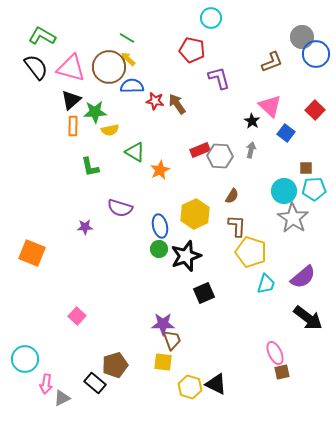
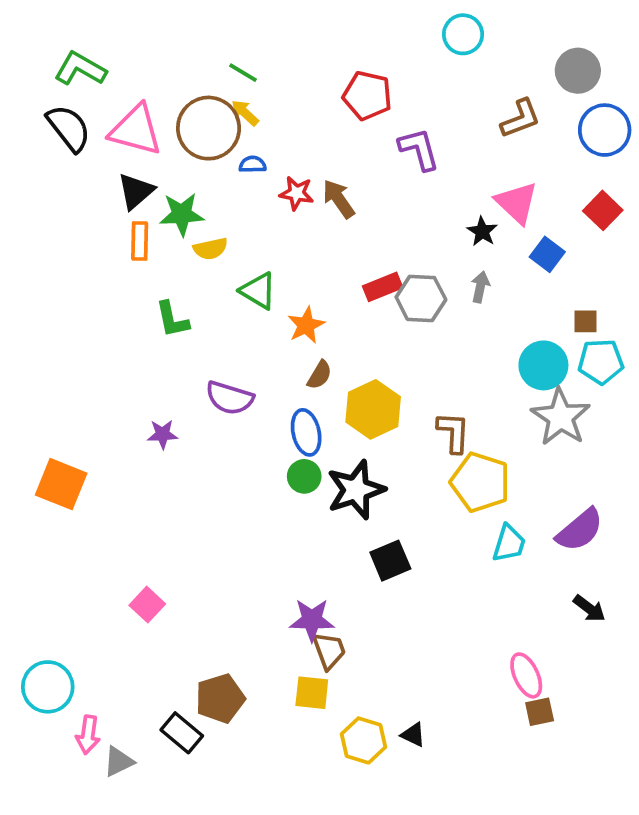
cyan circle: (211, 18) -> (463, 34), moved
blue circle: (316, 54) -> (605, 130), moved
blue semicircle: (132, 86) -> (253, 164), size x0.6
brown semicircle: (232, 196) -> (320, 375), moved
black arrow: (308, 318) -> (589, 608), size x0.6
black triangle: (216, 384) -> (413, 735), size x0.6

